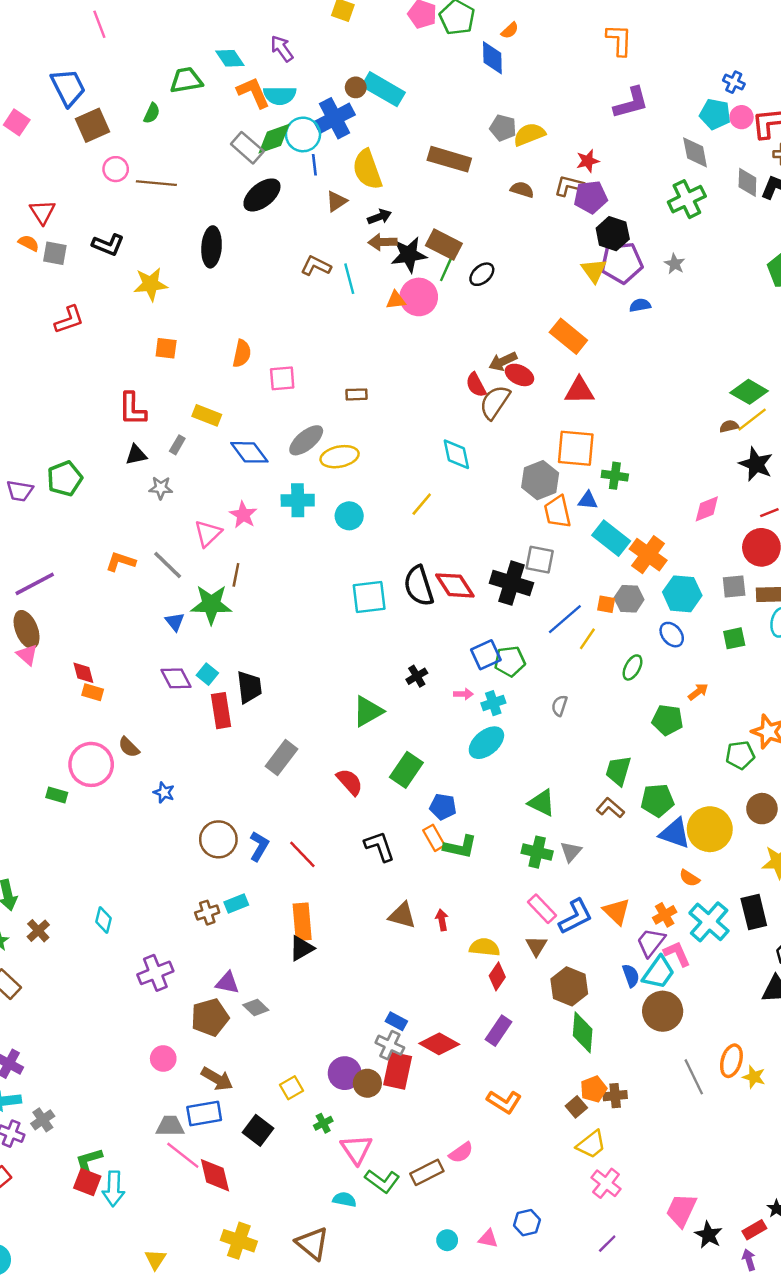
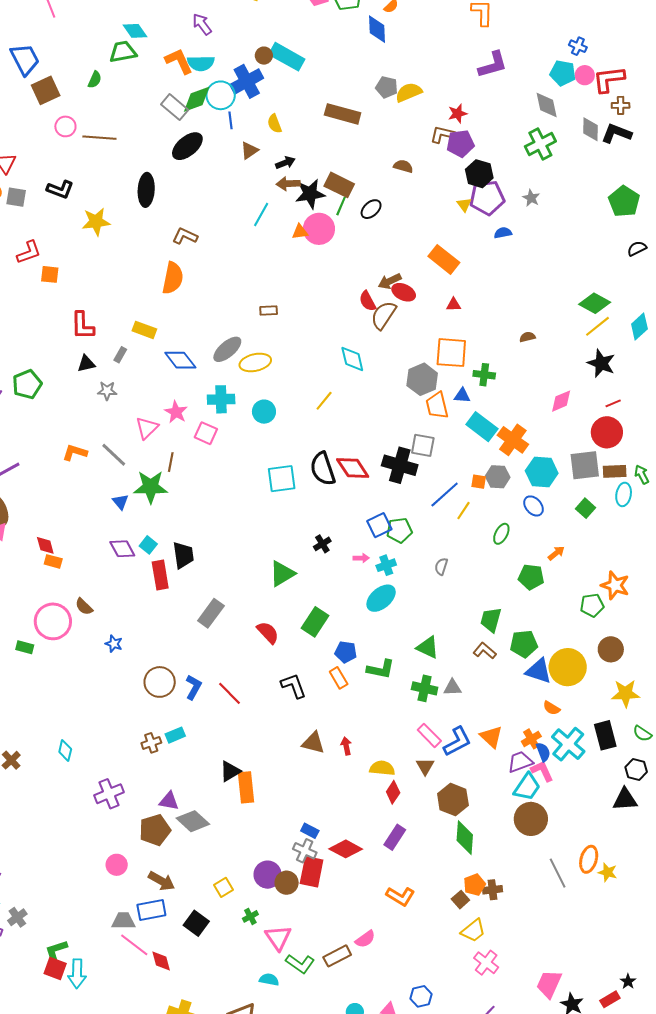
cyan diamond: (230, 58) -> (135, 31), moved
yellow semicircle: (367, 170) -> (275, 124), size x0.6
brown semicircle: (522, 190) -> (403, 166), moved
brown L-shape: (316, 266) -> (185, 236), moved
yellow triangle: (594, 271) -> (464, 205), size x0.7
cyan line: (349, 279) -> (261, 215), turned 45
orange square: (166, 348) -> (50, 274), moved
orange semicircle: (242, 353) -> (173, 278), size x1.4
pink square: (282, 378) -> (206, 433), moved, turned 30
red triangle: (579, 391) -> (454, 305), size x0.6
brown semicircle: (729, 426) -> (527, 337), moved
gray square: (734, 587) -> (585, 465), size x1.5
green square: (734, 638) -> (585, 508), turned -36
green L-shape: (460, 847) -> (381, 669), moved
gray triangle: (571, 852) -> (453, 688), turned 48
orange rectangle: (302, 922) -> (246, 787), moved
purple trapezoid: (651, 942) -> (520, 762), turned 32
blue semicircle: (631, 976) -> (543, 752), moved
gray diamond: (256, 1007) -> (193, 821), size x1.5
red diamond: (215, 1175) -> (161, 961), size x0.7

